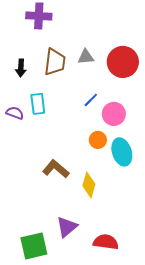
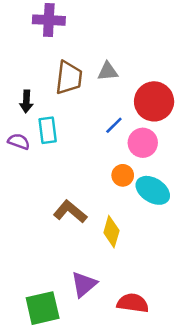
red circle: (123, 62) -> (154, 101), moved
black arrow: (21, 68) -> (26, 101), moved
cyan ellipse: (122, 152) -> (153, 190), turned -40

